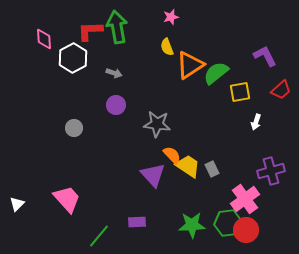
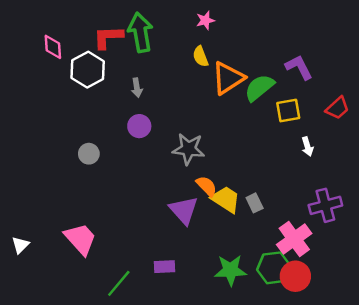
purple L-shape: (265, 56) -> (299, 67), moved
gray arrow: (114, 73) -> (137, 88), turned 63
white arrow: (256, 122) -> (307, 146), turned -35

